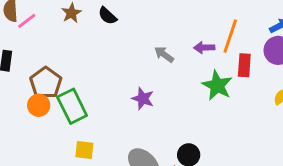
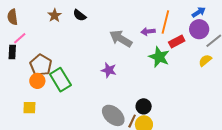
pink line: (27, 21) -> (20, 38), moved
gray arrow: (164, 54) -> (121, 39), size x1.6
red rectangle: (244, 65) -> (177, 41), turned 63
yellow square: (84, 150) -> (29, 108), moved

